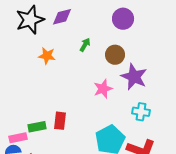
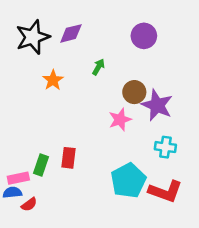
brown circle: (115, 55) -> (134, 92), moved
orange star: (47, 56) -> (53, 80), turned 30
green rectangle: (37, 127) -> (41, 165), turned -60

